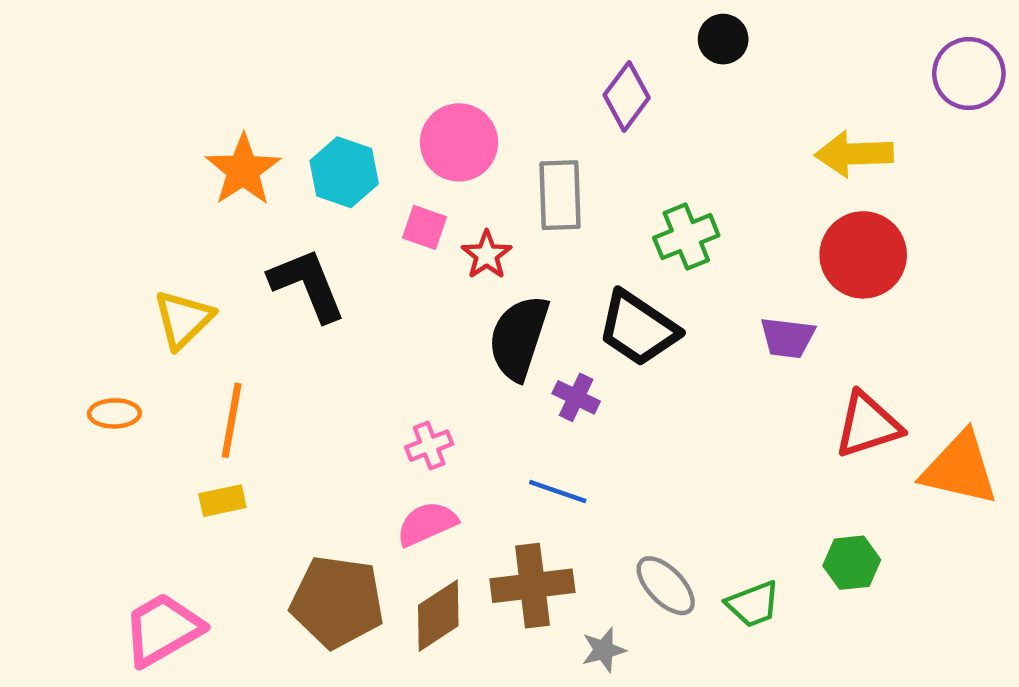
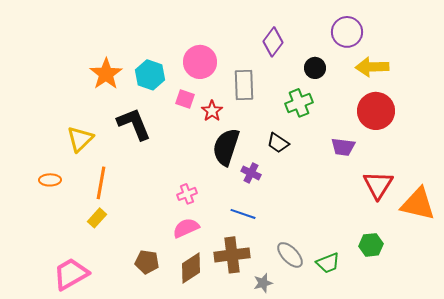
black circle: (723, 39) -> (315, 68), moved
purple circle: (969, 73) -> (347, 32), moved
black trapezoid: (638, 328) -> (278, 143), size x0.6
red triangle: (868, 425) -> (378, 185), turned -40
yellow rectangle: (222, 501) -> (97, 218), turned -36
brown pentagon: (337, 602) -> (147, 262), size x0.6

